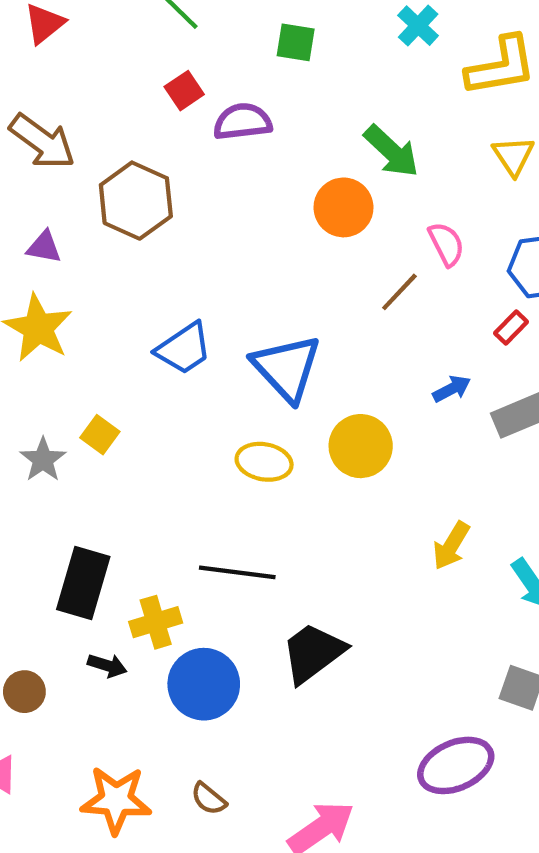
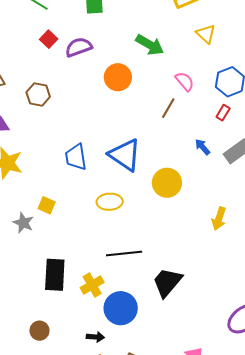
brown hexagon: (136, 201) -> (38, 95), size x0.7
orange circle: (343, 207) -> (118, 77), moved
blue trapezoid: (184, 348) -> (76, 157), turned 128
blue arrow: (452, 389) -> (202, 147), turned -90
yellow ellipse: (264, 462) -> (110, 202), moved
black arrow: (107, 666) -> (95, 337), moved

